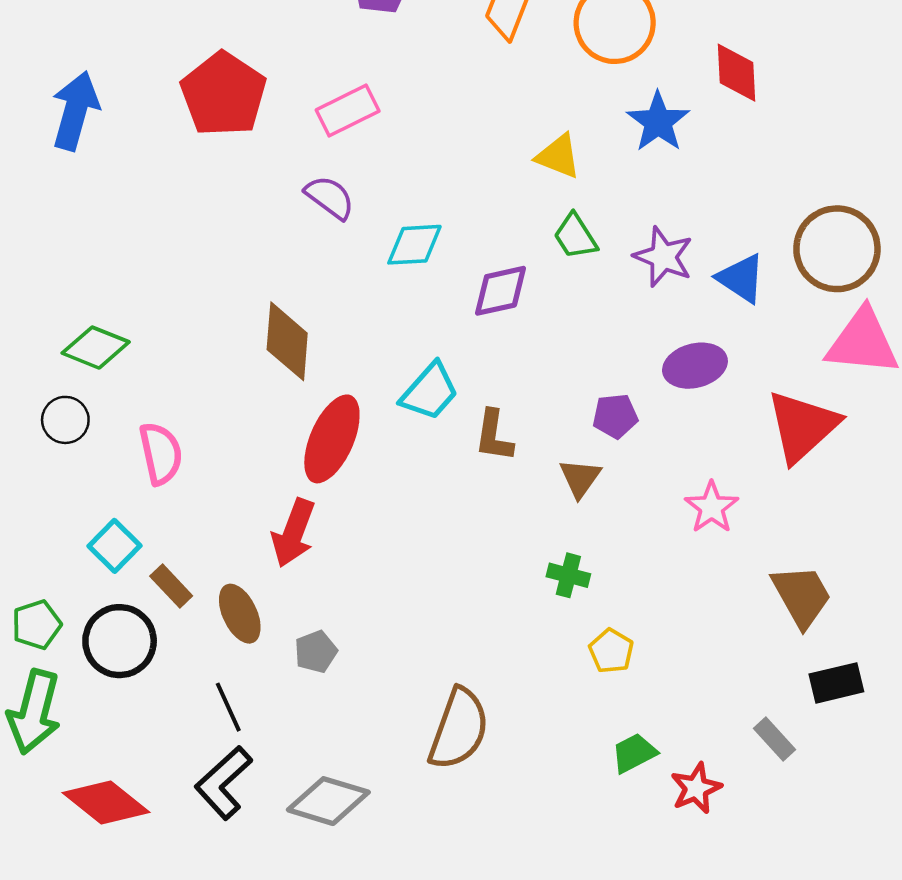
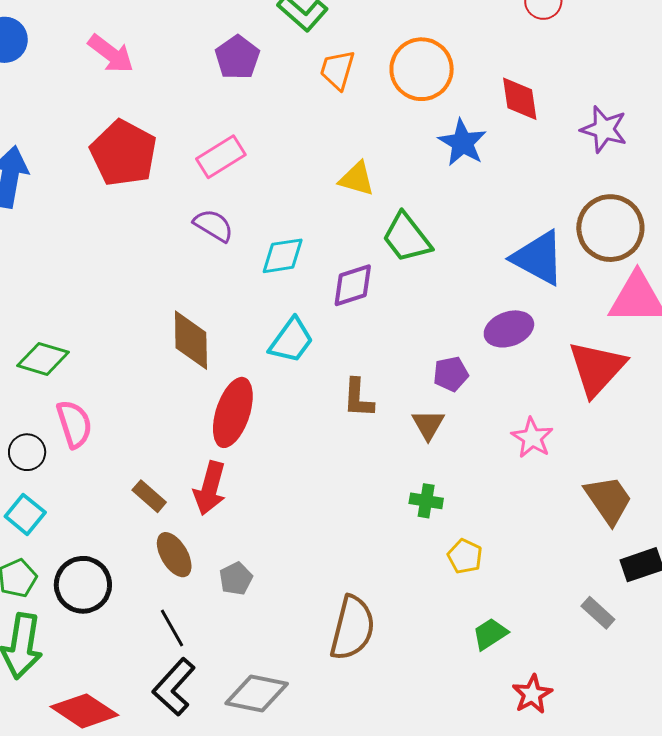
yellow triangle: (558, 156) -> (357, 179), moved
green trapezoid: (575, 236) -> (407, 238), size x1.4
purple star: (663, 257) -> (604, 129), moved
blue triangle: (741, 278) -> (538, 258), size x1.4
cyan trapezoid: (430, 392) -> (291, 340), moved
black circle: (65, 420) -> (27, 452), moved
pink semicircle: (161, 453) -> (74, 424), moved
cyan square: (114, 546) -> (25, 514), moved
brown rectangle: (171, 586) -> (149, 496), moved
red star: (696, 788) -> (532, 694), moved

